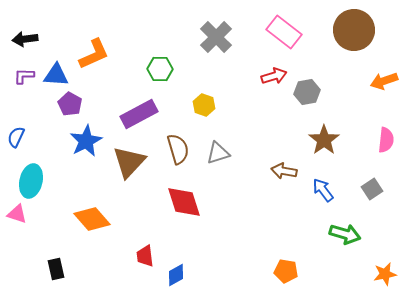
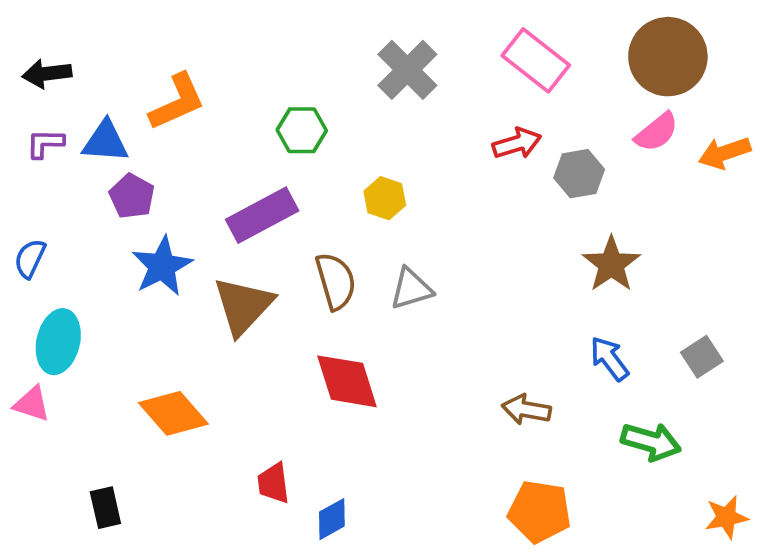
pink semicircle: (386, 140) -> (657, 132), moved, turned 45
brown arrow: (284, 171) -> (526, 410), moved
orange pentagon: (286, 271) -> (540, 511), size x1.4

